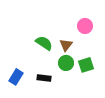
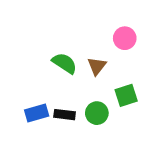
green circle: (66, 63) -> (97, 113), moved
blue rectangle: (16, 77) -> (37, 113), moved, turned 42

